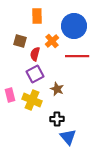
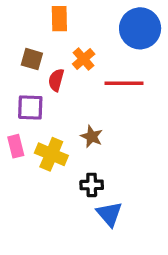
blue circle: (74, 26) -> (140, 28), moved
purple square: (35, 74) -> (30, 107), moved, turned 30

